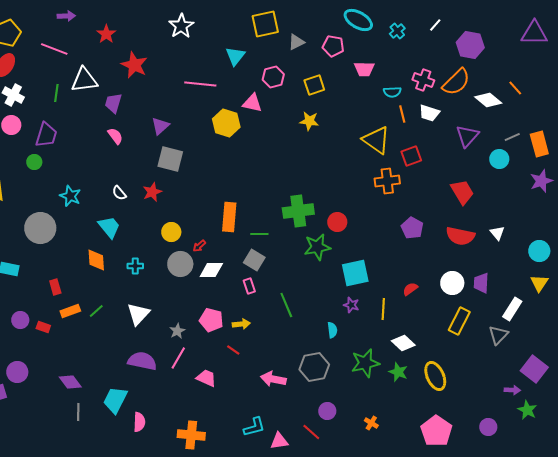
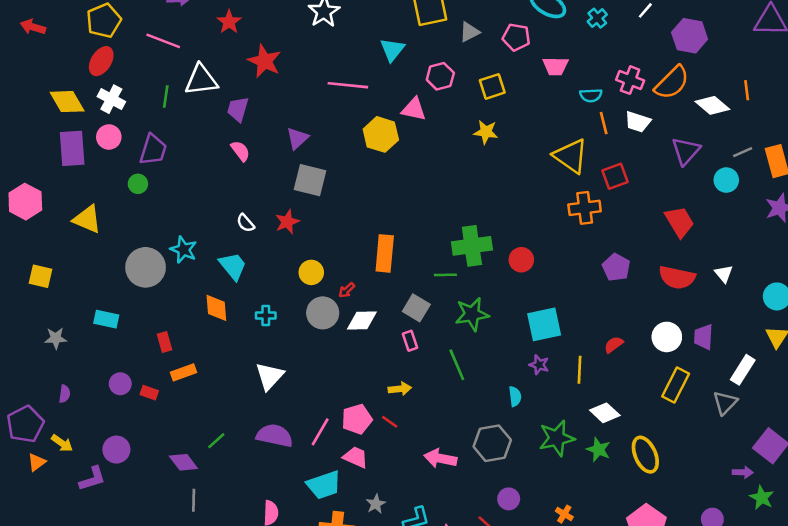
orange line: (515, 88) -> (747, 90), turned 35
cyan star: (70, 196) -> (183, 250), moved
green line: (259, 234) -> (445, 275), moved
green star: (317, 247) -> (472, 314), moved
green line: (96, 311) -> (216, 441), moved
pink pentagon: (211, 320) -> (357, 419), moved, turned -30
gray star: (177, 331) -> (376, 504), moved
cyan trapezoid: (115, 400) -> (324, 485), moved, turned -136

